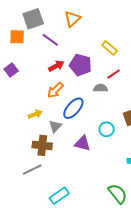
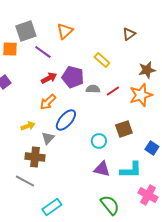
red line: (114, 74) -> (113, 91), moved
gray semicircle: (101, 88) -> (93, 89), moved
purple triangle: (82, 143) -> (102, 169), moved
gray line: (32, 170) -> (25, 181), turned 54

